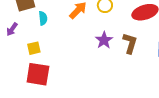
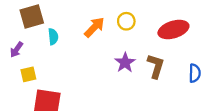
yellow square: (34, 48) -> (28, 74), moved

